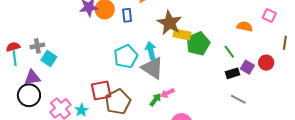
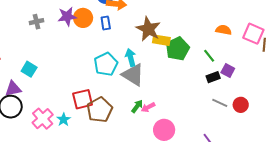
pink square: (269, 16) -> (253, 34), moved, size x1.5
gray cross: (37, 46) -> (37, 22), moved
red circle: (266, 63) -> (241, 105), moved
pink arrow: (167, 93) -> (148, 107), moved

